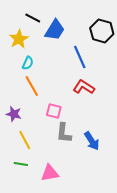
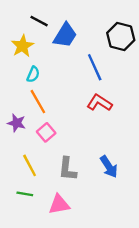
pink square: (54, 111) -> (46, 132), moved, turned 35
purple star: (14, 114) -> (17, 123), moved
gray L-shape: (64, 133) -> (67, 169), moved

